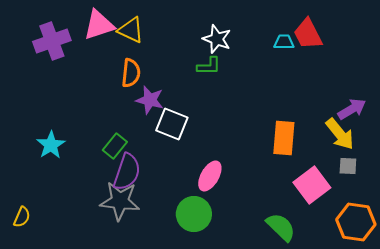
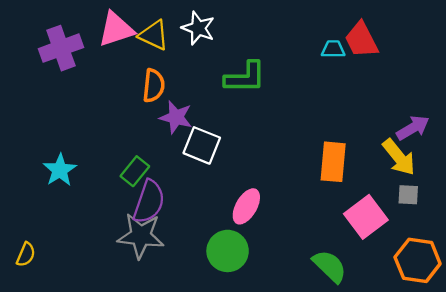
white star: (217, 39) -> (198, 28), moved
green L-shape: (209, 66) -> (245, 77), size x1.5

